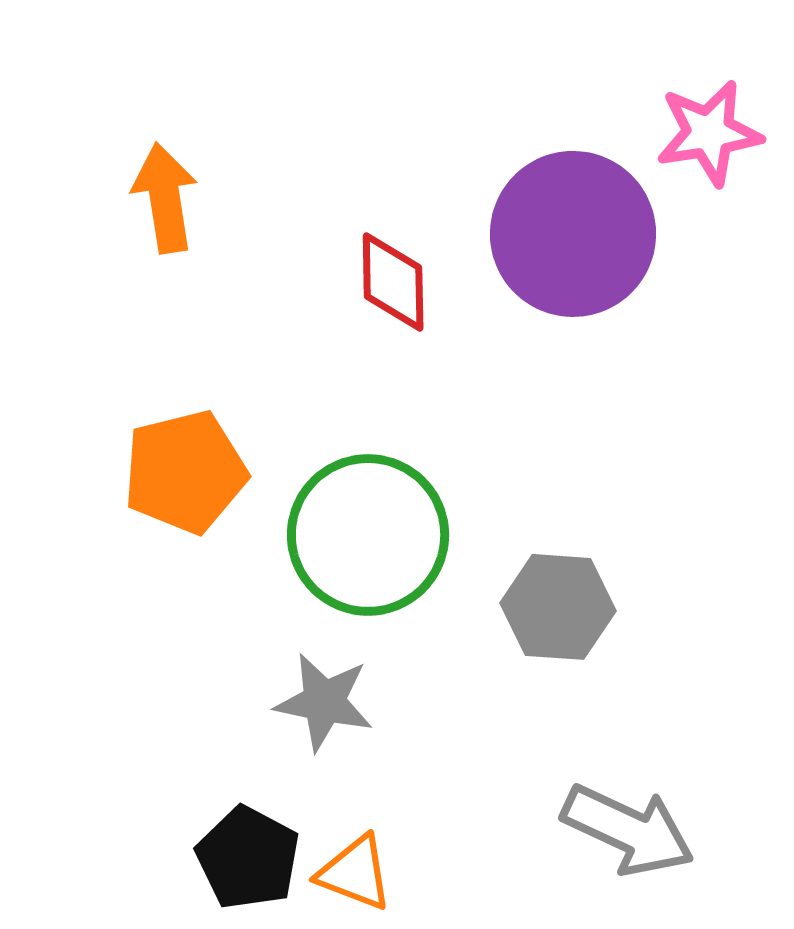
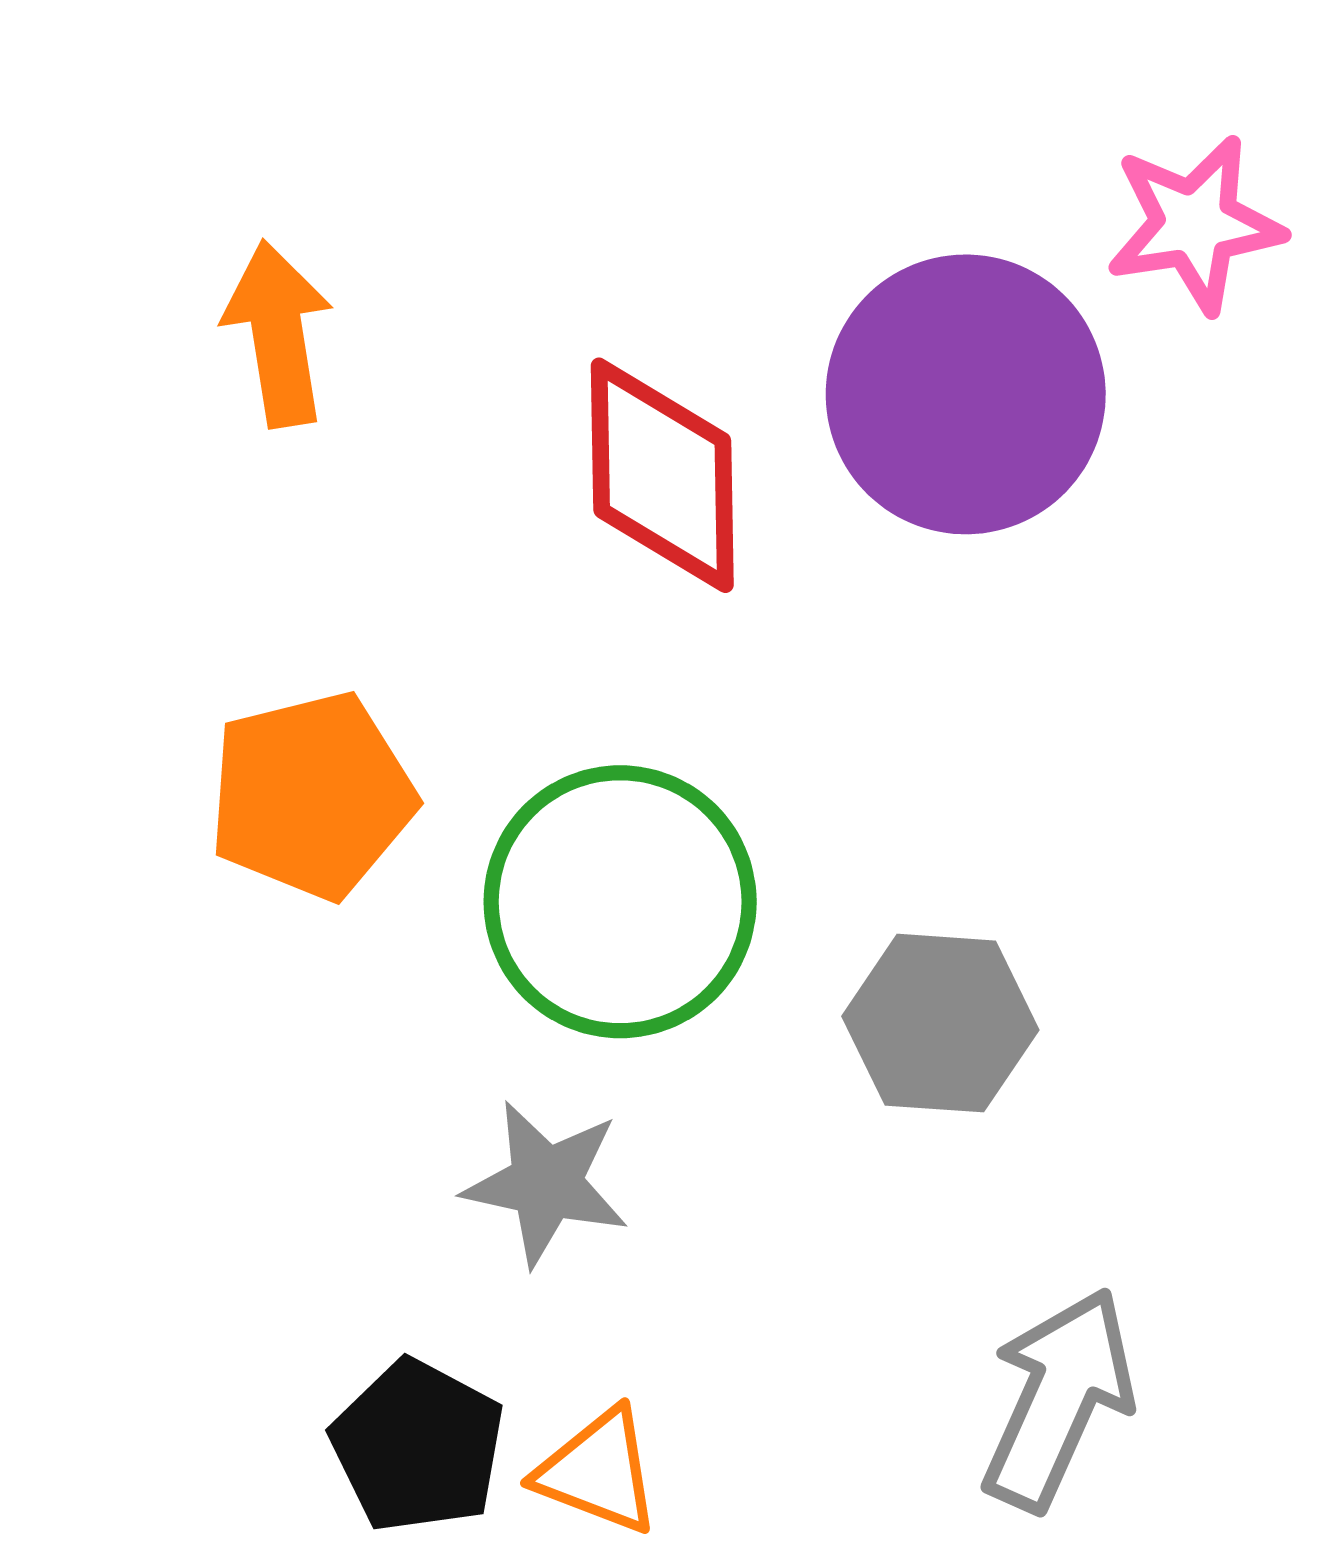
red diamond: (393, 282) -> (662, 475), size x1.4
gray arrow: (628, 830) -> (1058, 1399), turned -91

